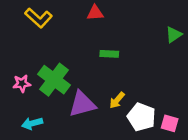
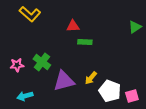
red triangle: (95, 13) -> (73, 26), moved
green cross: (54, 80) -> (42, 62), size x0.7
pink square: (170, 123) -> (132, 96), turned -32

